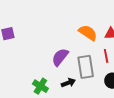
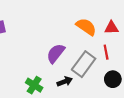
gray rectangle: (86, 67) -> (84, 64), turned 45

